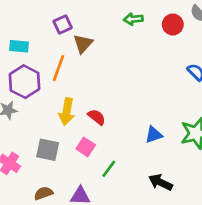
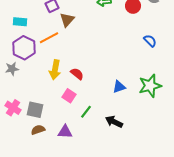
orange line: (58, 68) -> (49, 38), turned 42
gray square: (48, 150) -> (35, 110), moved
black arrow: (161, 182) -> (114, 122), moved

